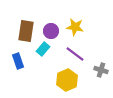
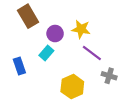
brown rectangle: (26, 31) -> (28, 16), moved, turned -40
purple line: (75, 54) -> (92, 53), moved

